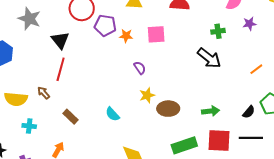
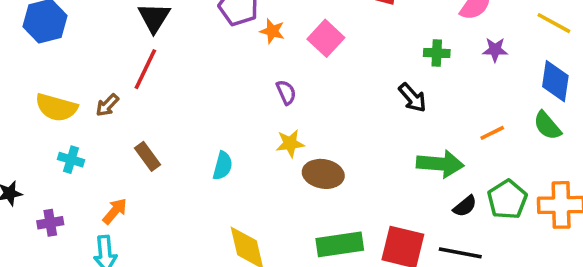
pink square: (156, 34) -> (326, 38), turned 36
black arrow: (209, 58) -> (412, 98), size x0.7
brown arrow: (43, 93) -> (107, 105), turned -104
green arrow: (211, 111) -> (440, 164), moved, size x1.4
cyan semicircle: (112, 114) -> (223, 166), turned -133

